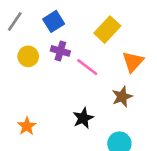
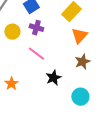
orange triangle: (133, 62) -> (79, 36), moved
pink line: (87, 67) -> (36, 54), moved

